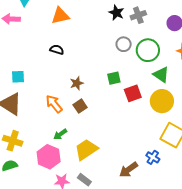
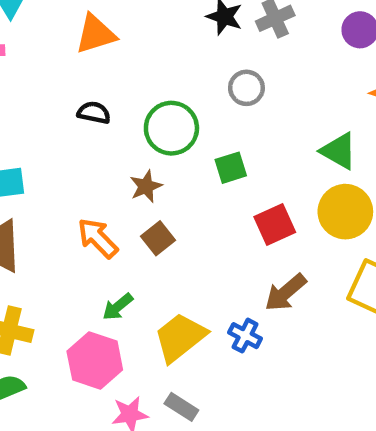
green circle: (148, 50) -> (171, 128), moved
red square: (133, 93) -> (275, 224), moved
blue cross: (153, 157) -> (245, 336), moved
brown arrow: (129, 170) -> (286, 293), moved

